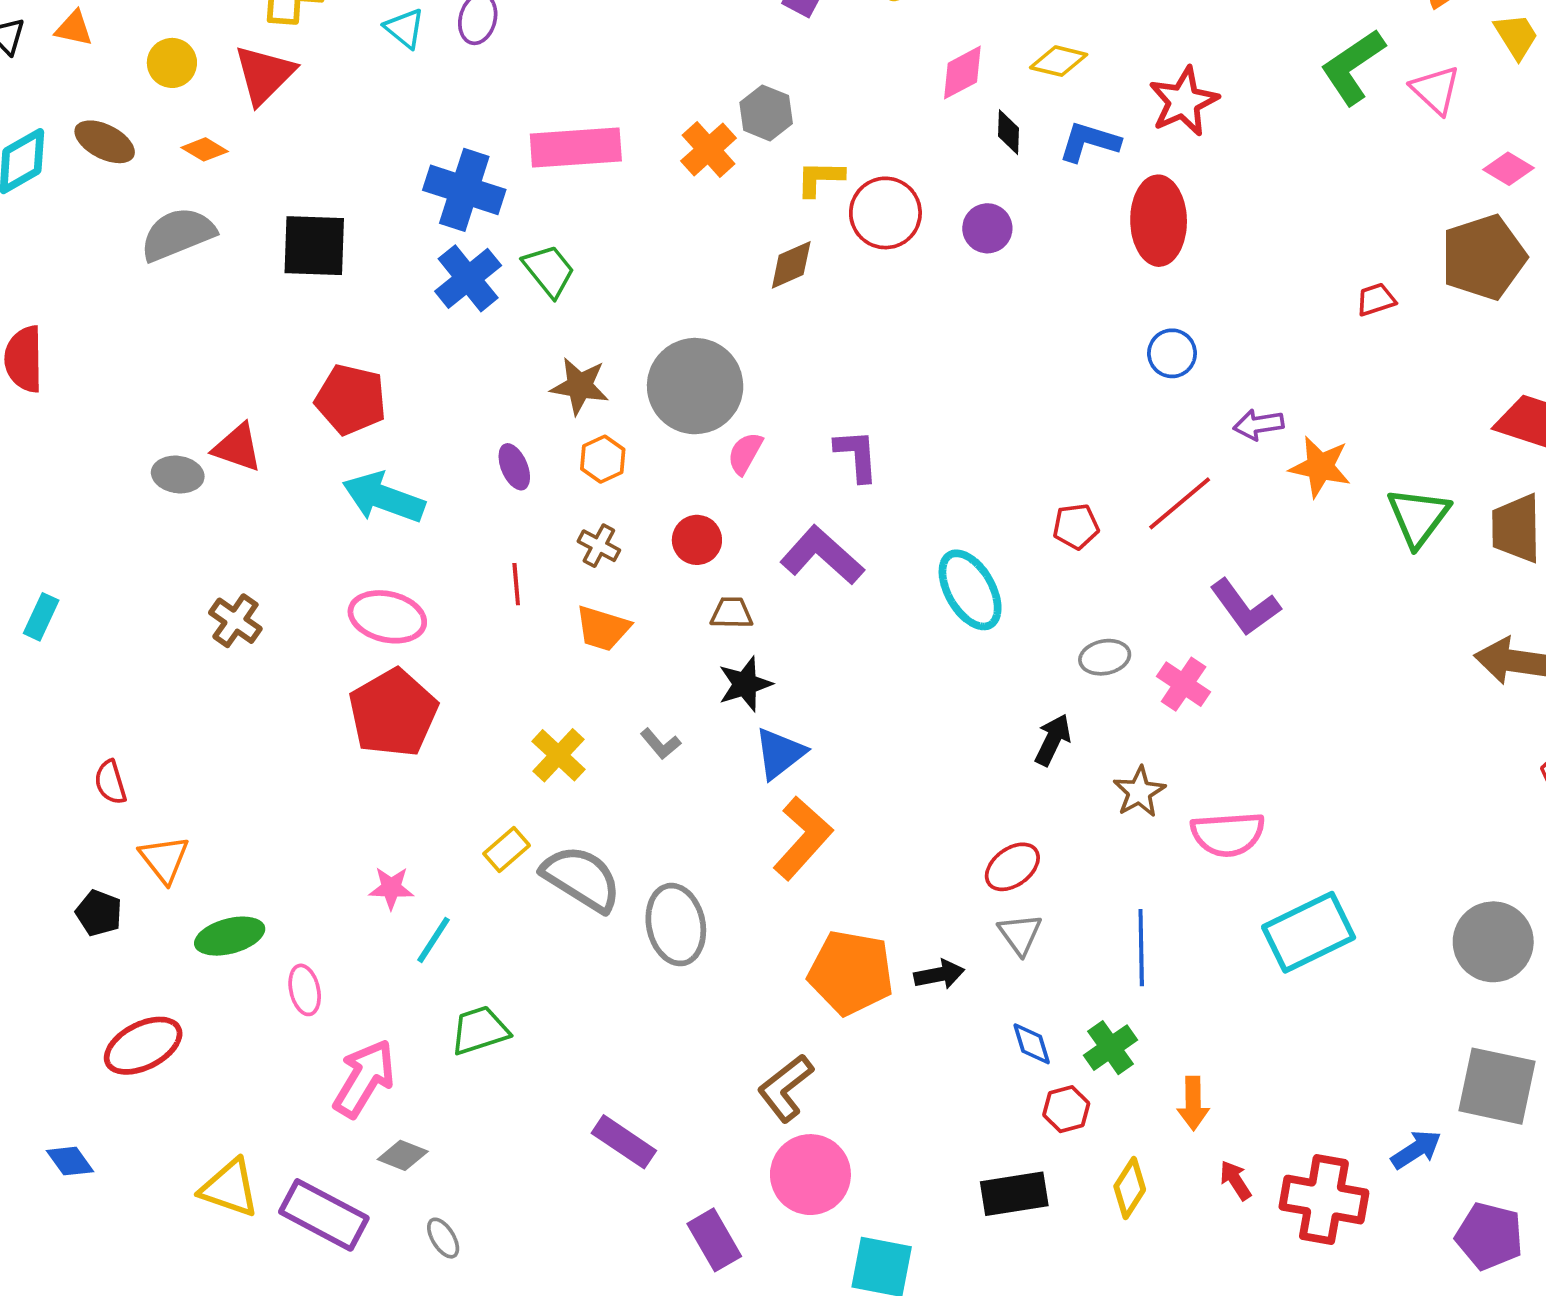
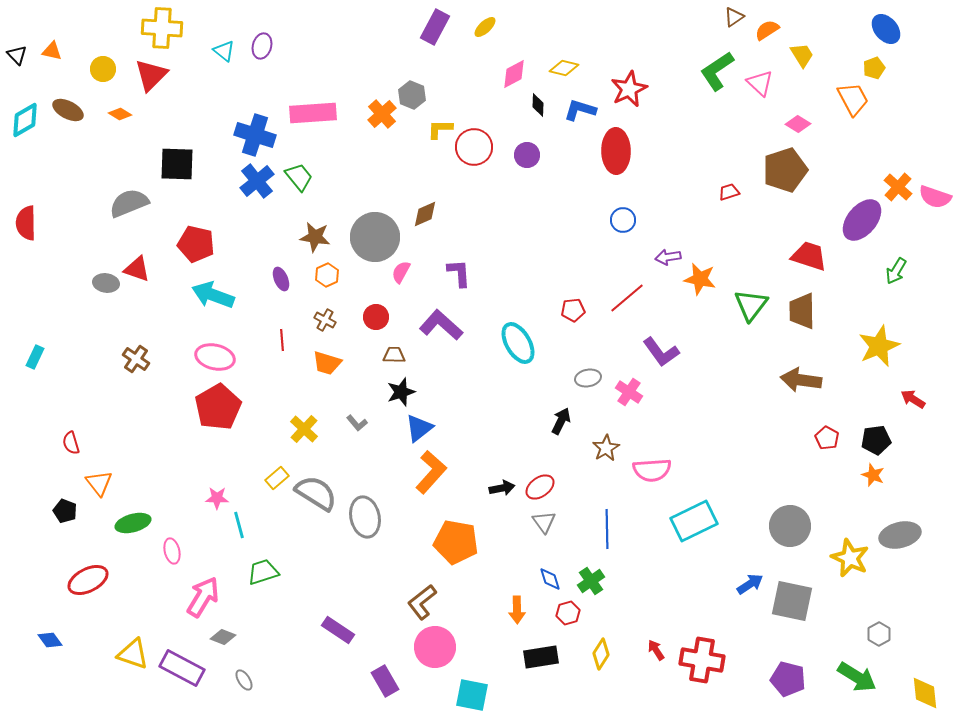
gray semicircle: (178, 234) -> (129, 203), moved
brown diamond: (791, 265) -> (425, 214), moved
cyan line: (433, 940) -> (239, 525), turned -48
black arrow: (939, 975) -> (502, 488), moved
orange arrow: (1193, 1103) -> (517, 610), moved
blue arrow: (1416, 1150) -> (750, 584), moved

